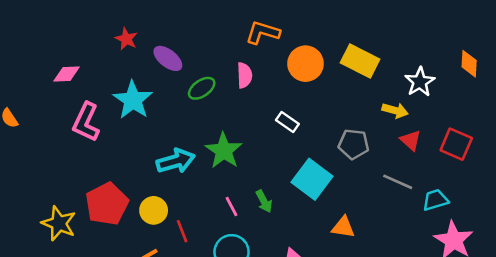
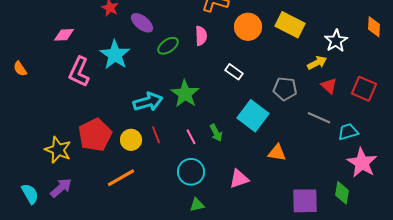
yellow arrow: (395, 110) -> (317, 63), turned -42
red line: (182, 231) -> (156, 135), moved

